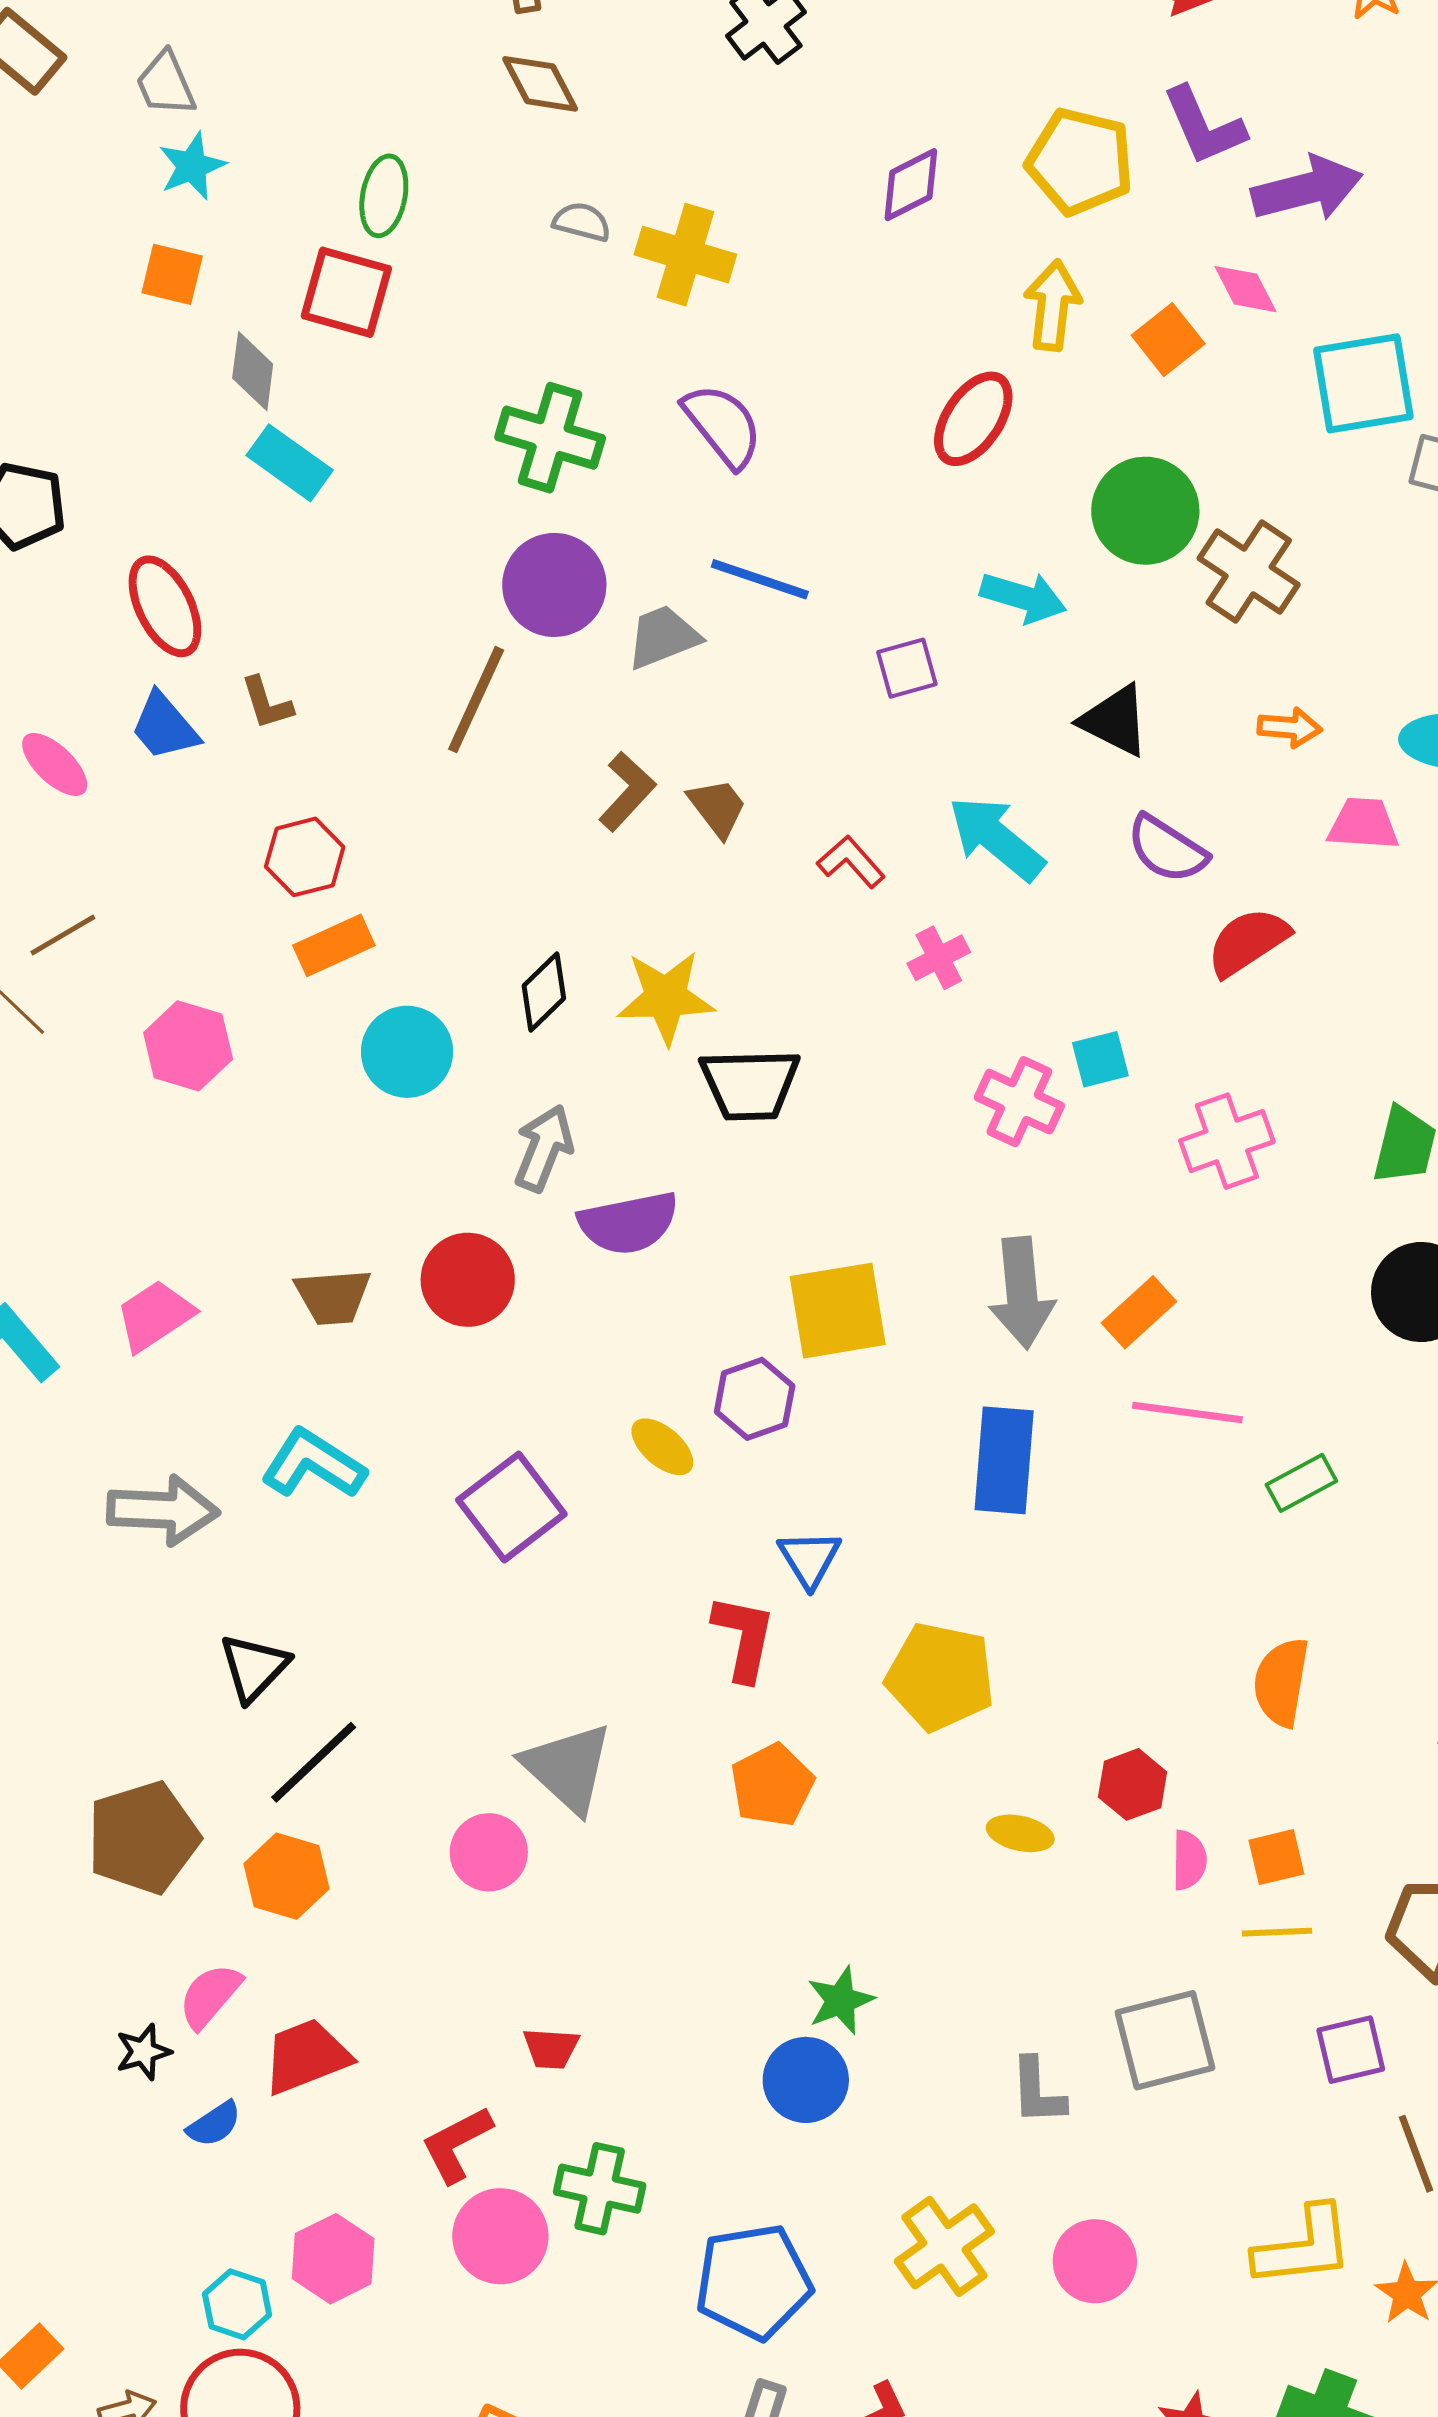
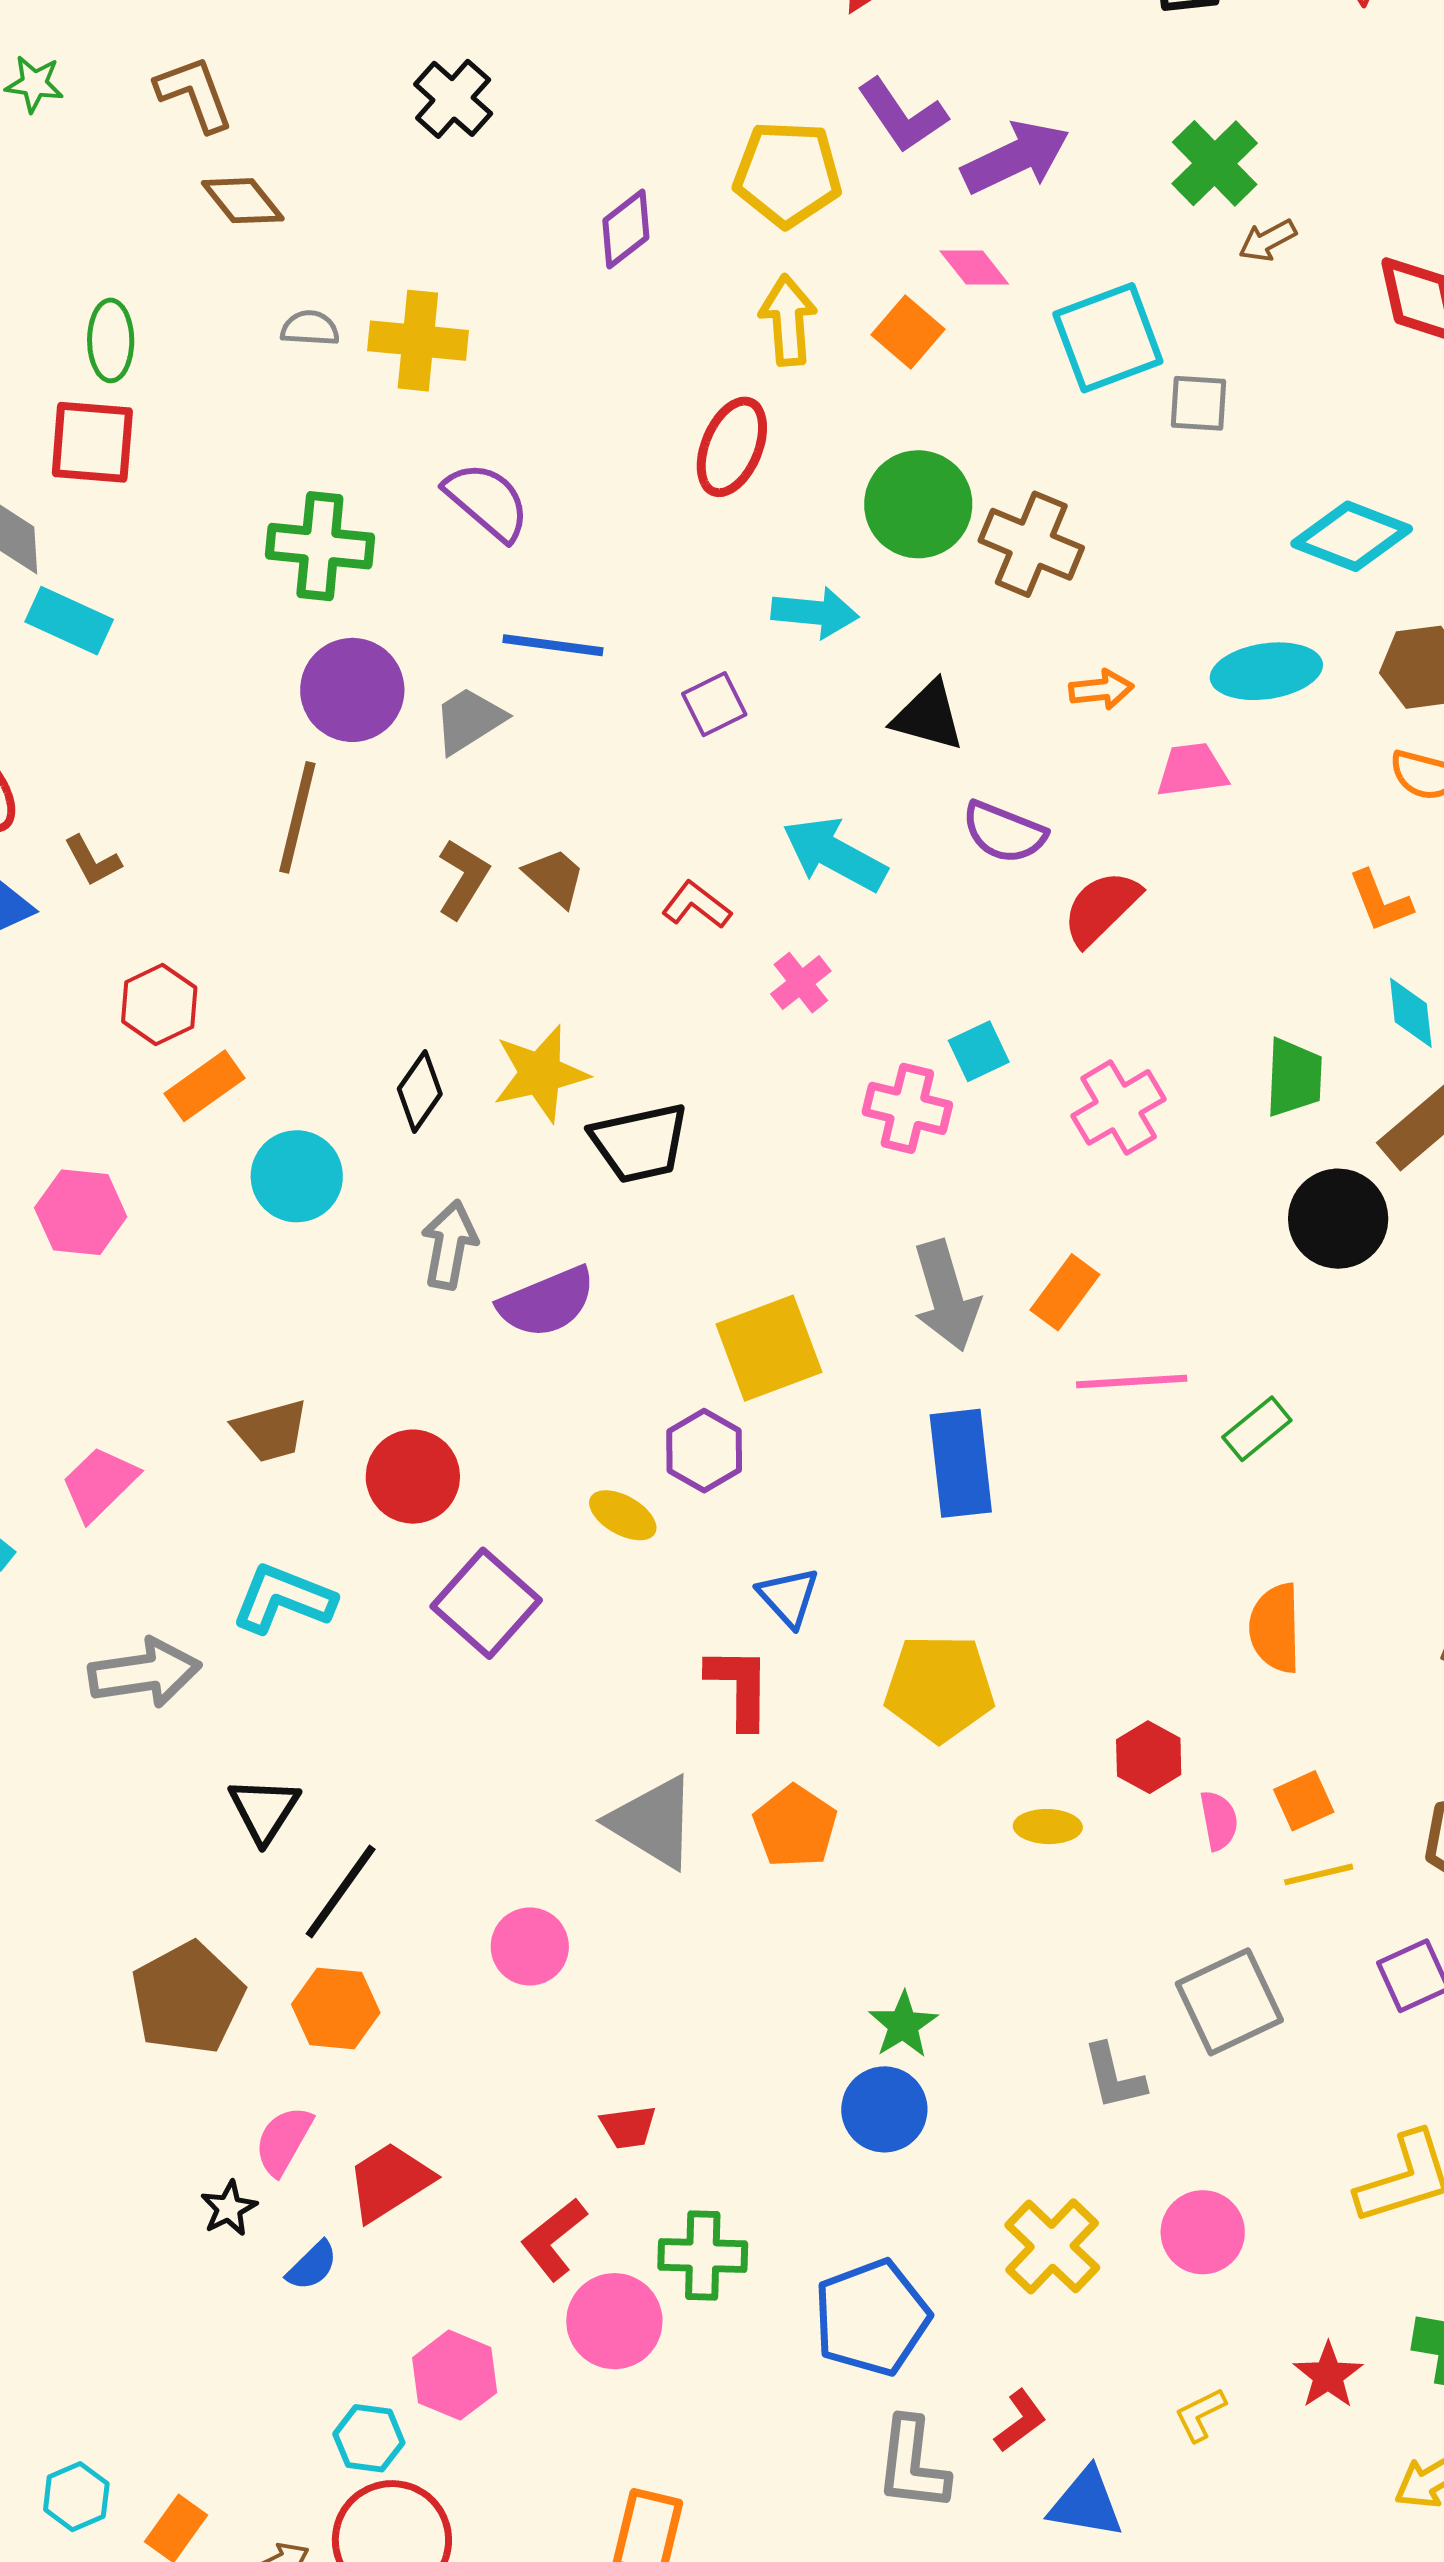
red circle: (468, 1280) -> (413, 1477), moved
gray triangle: (568, 1768) -> (653, 1822), moved

